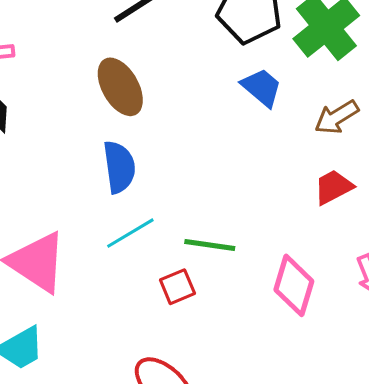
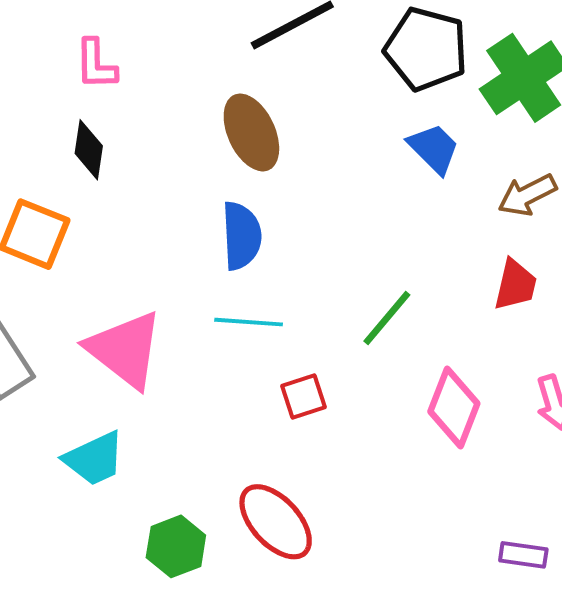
red trapezoid: (333, 187) -> (515, 285), turned 126
cyan line: (130, 233) -> (249, 322), turned 30
green line: (210, 245) -> (387, 318), moved, turned -63

